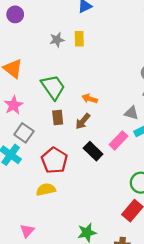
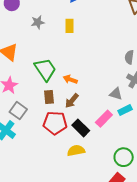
gray star: (57, 40) -> (38, 22), moved
orange arrow: (90, 99) -> (70, 79), moved
red pentagon: (54, 160) -> (55, 123), moved, turned -30
yellow semicircle: (46, 189) -> (76, 151), moved

